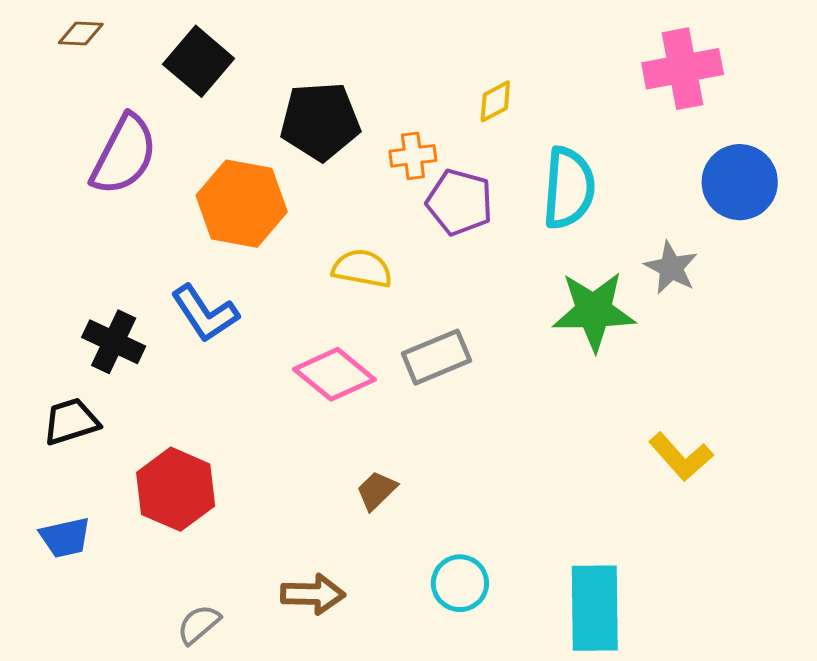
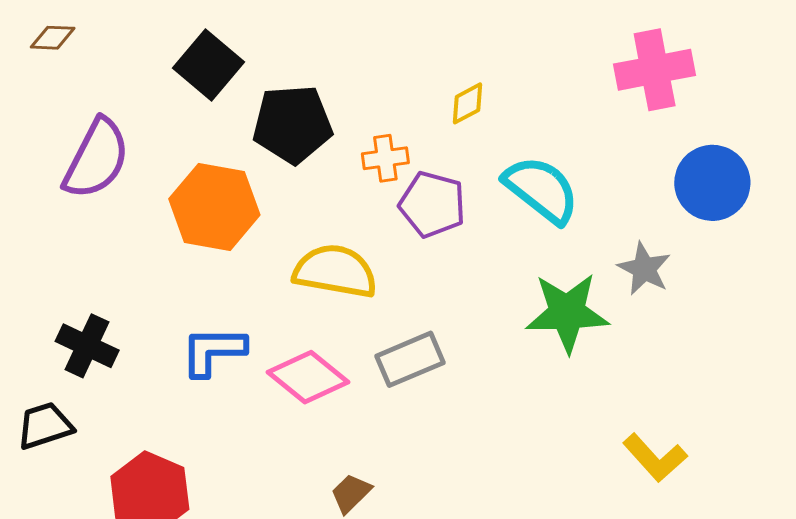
black square: (199, 61) -> (209, 65), moved
cyan semicircle: (569, 188) -> (541, 190), turned -56
yellow semicircle: (362, 268) -> (335, 271), size x1.4
blue L-shape: (205, 313) -> (213, 351), moved, turned 124

